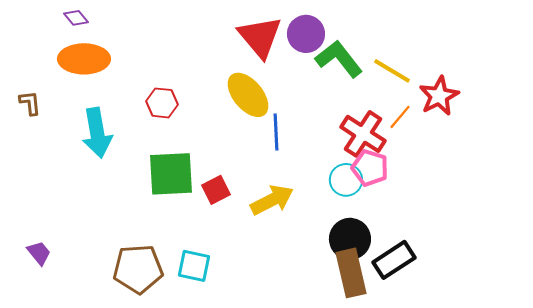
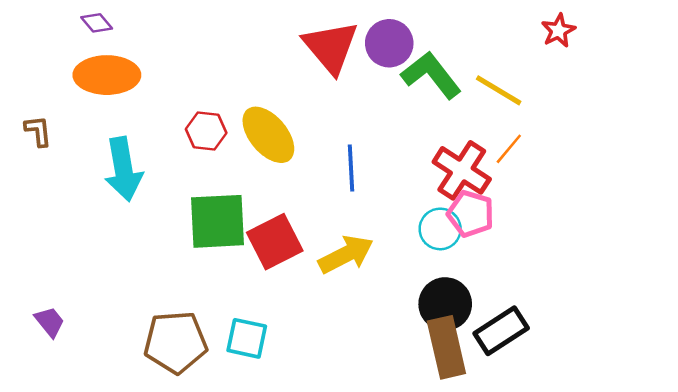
yellow ellipse: (248, 95) -> (268, 135), moved
red star: (439, 96) -> (558, 31), moved, size x0.7
red square: (216, 190) -> (275, 242), size x1.5

